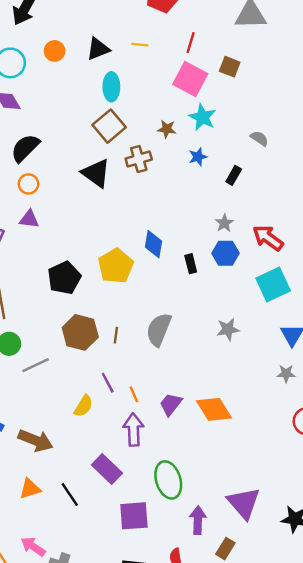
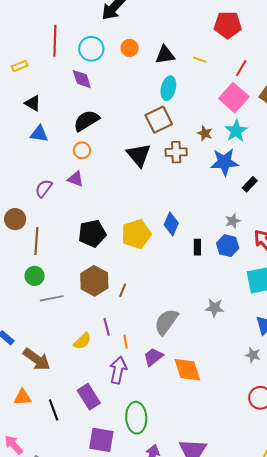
blue star: (198, 157) -> (224, 162), size x1.8
gray semicircle: (159, 330) -> (166, 322), moved

